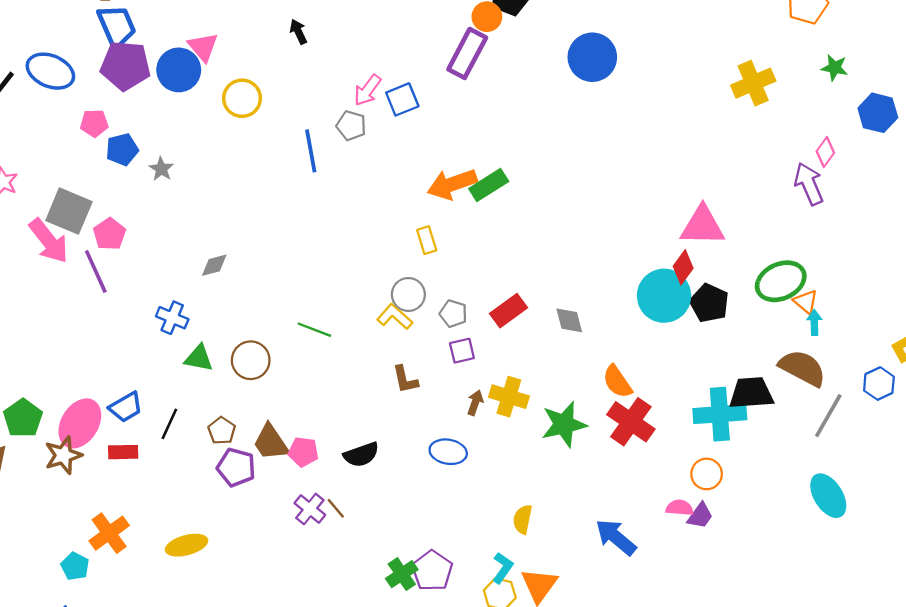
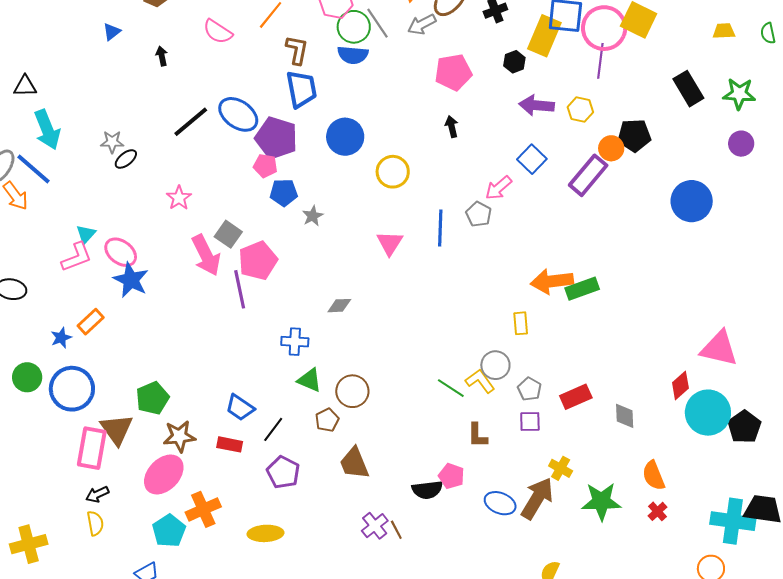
pink triangle: (203, 47) -> (390, 243), moved
purple pentagon: (125, 66) -> (276, 138), moved
blue square: (402, 99) -> (532, 159), moved, turned -36
gray square: (69, 211) -> (228, 234), size x0.7
pink triangle: (702, 226) -> (719, 348), moved
pink pentagon: (110, 234) -> (258, 261), size x1.4
red diamond: (683, 267) -> (680, 385), moved
blue cross: (172, 318) -> (295, 342), turned -32
green line: (314, 330) -> (451, 388), moved
yellow cross: (509, 397) -> (561, 468), size x0.7
brown arrow: (475, 403) -> (537, 498), moved, size x2.0
blue trapezoid: (126, 407) -> (240, 408), turned 52
red cross: (631, 422) -> (657, 511), size x0.5
pink ellipse: (80, 423) -> (164, 474), moved
brown pentagon: (222, 431) -> (327, 420), moved
pink pentagon: (303, 452) -> (451, 476), moved
purple pentagon: (236, 467) -> (283, 472), moved
cyan pentagon: (75, 566) -> (169, 531), size x1.4

